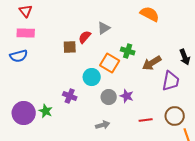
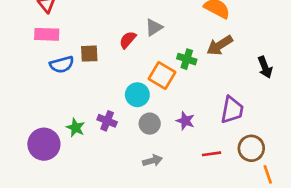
brown square: (70, 47) -> (89, 54), moved
blue semicircle: (19, 56) -> (62, 65), moved
brown arrow: (152, 63) -> (220, 45), moved
purple trapezoid: (171, 81) -> (232, 110), moved
gray circle: (109, 97) -> (150, 124), moved
green star: (46, 111) -> (76, 128), moved

